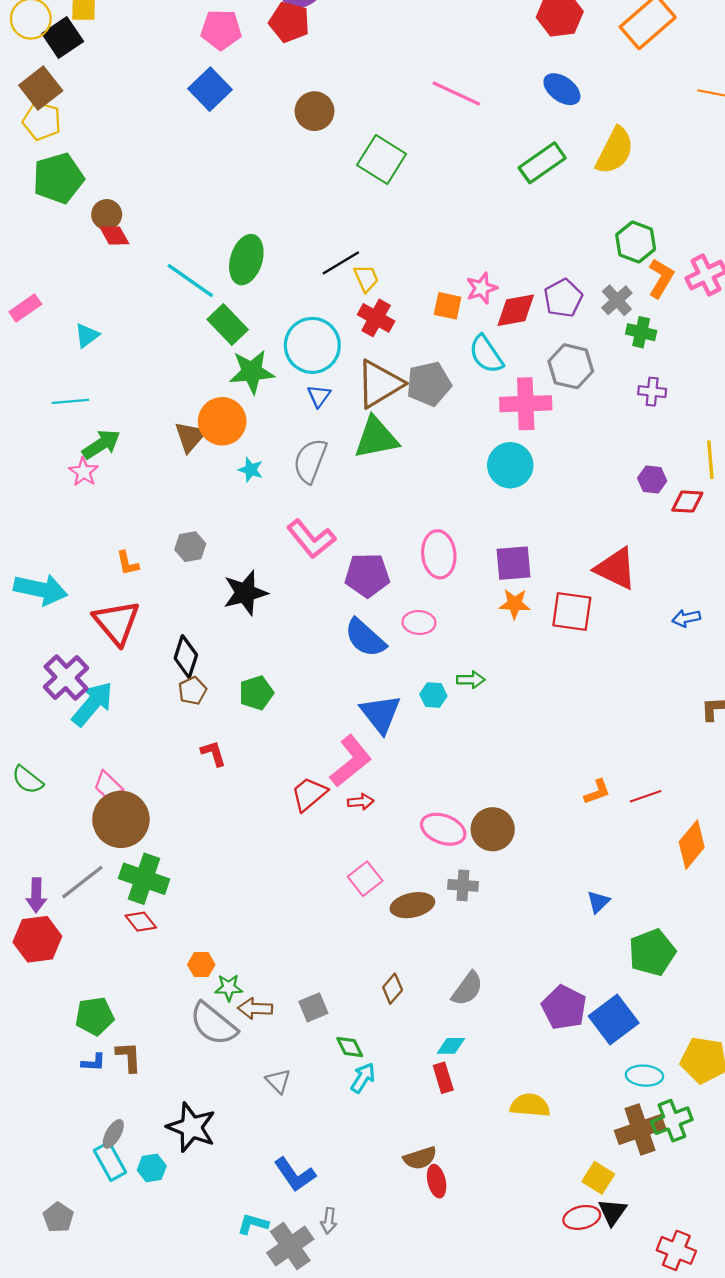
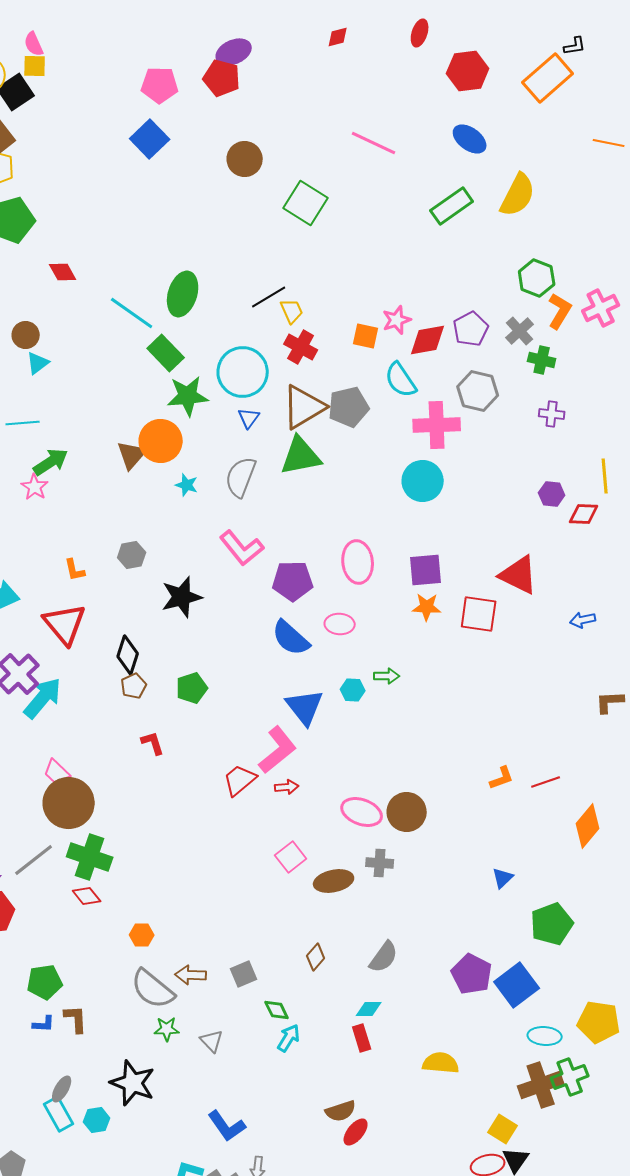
brown circle: (107, 215) -> (26, 335), moved
green star: (229, 988) -> (167, 1029), moved
red ellipse: (437, 1181) -> (356, 1132), turned 52

